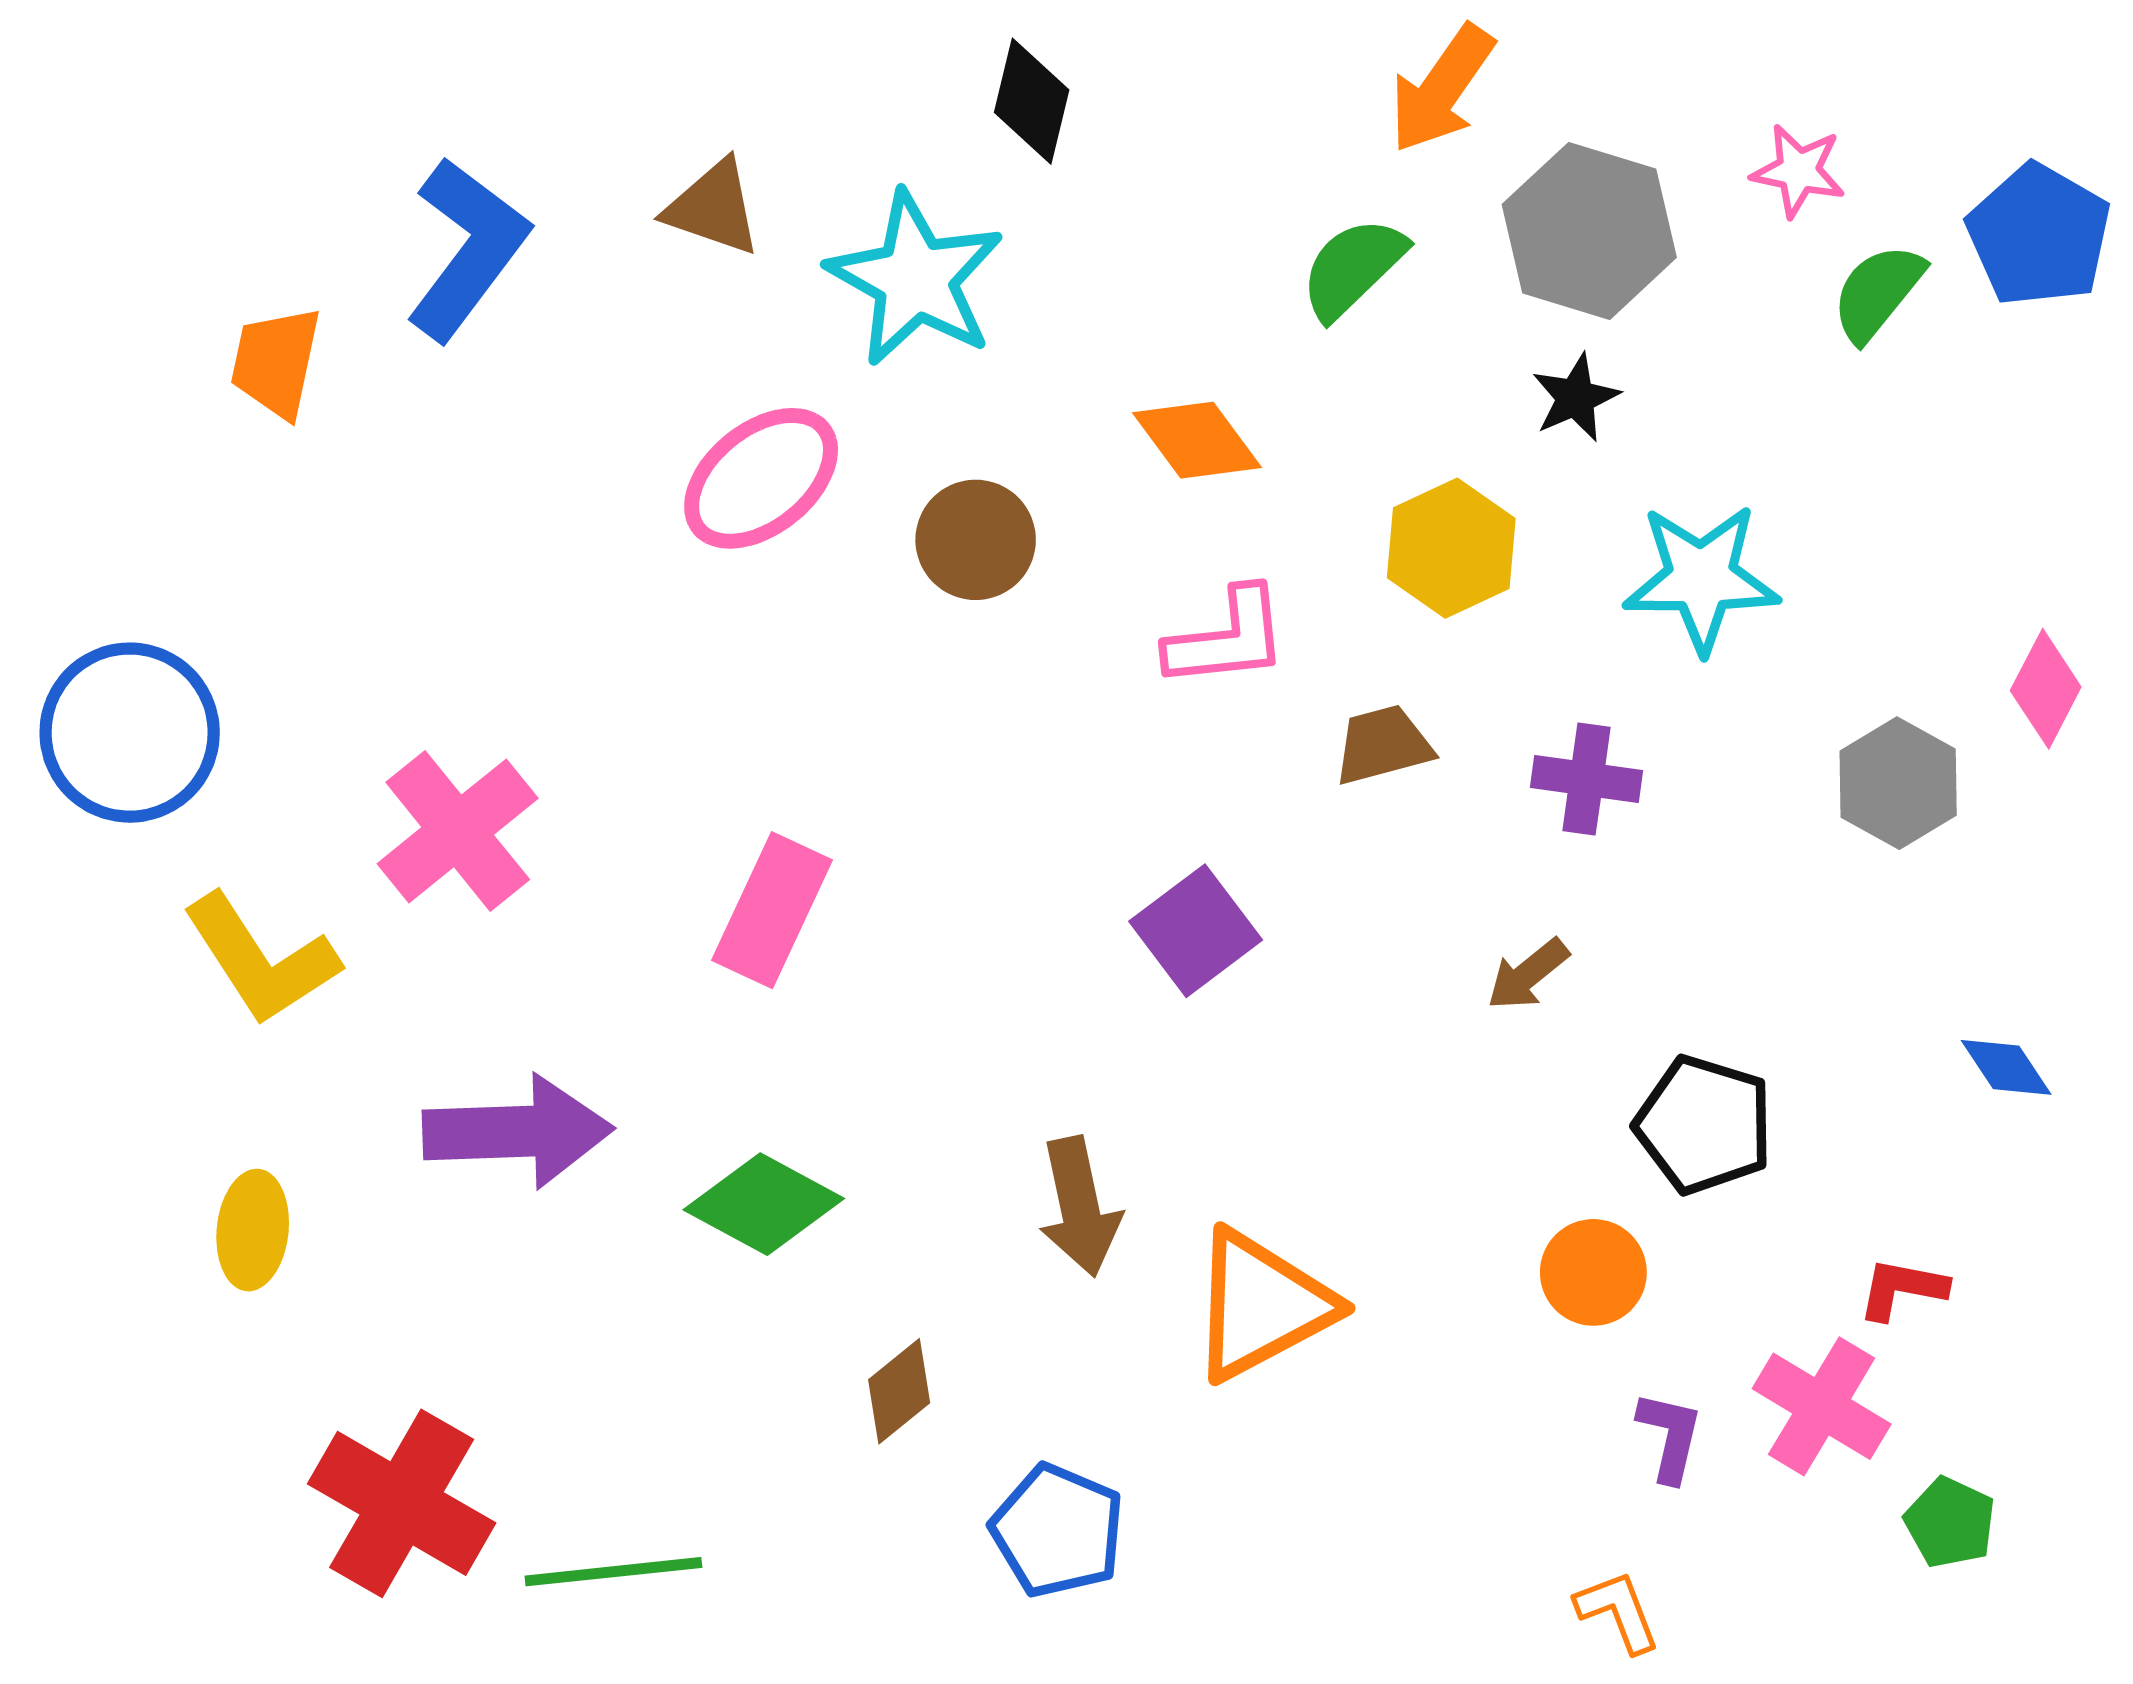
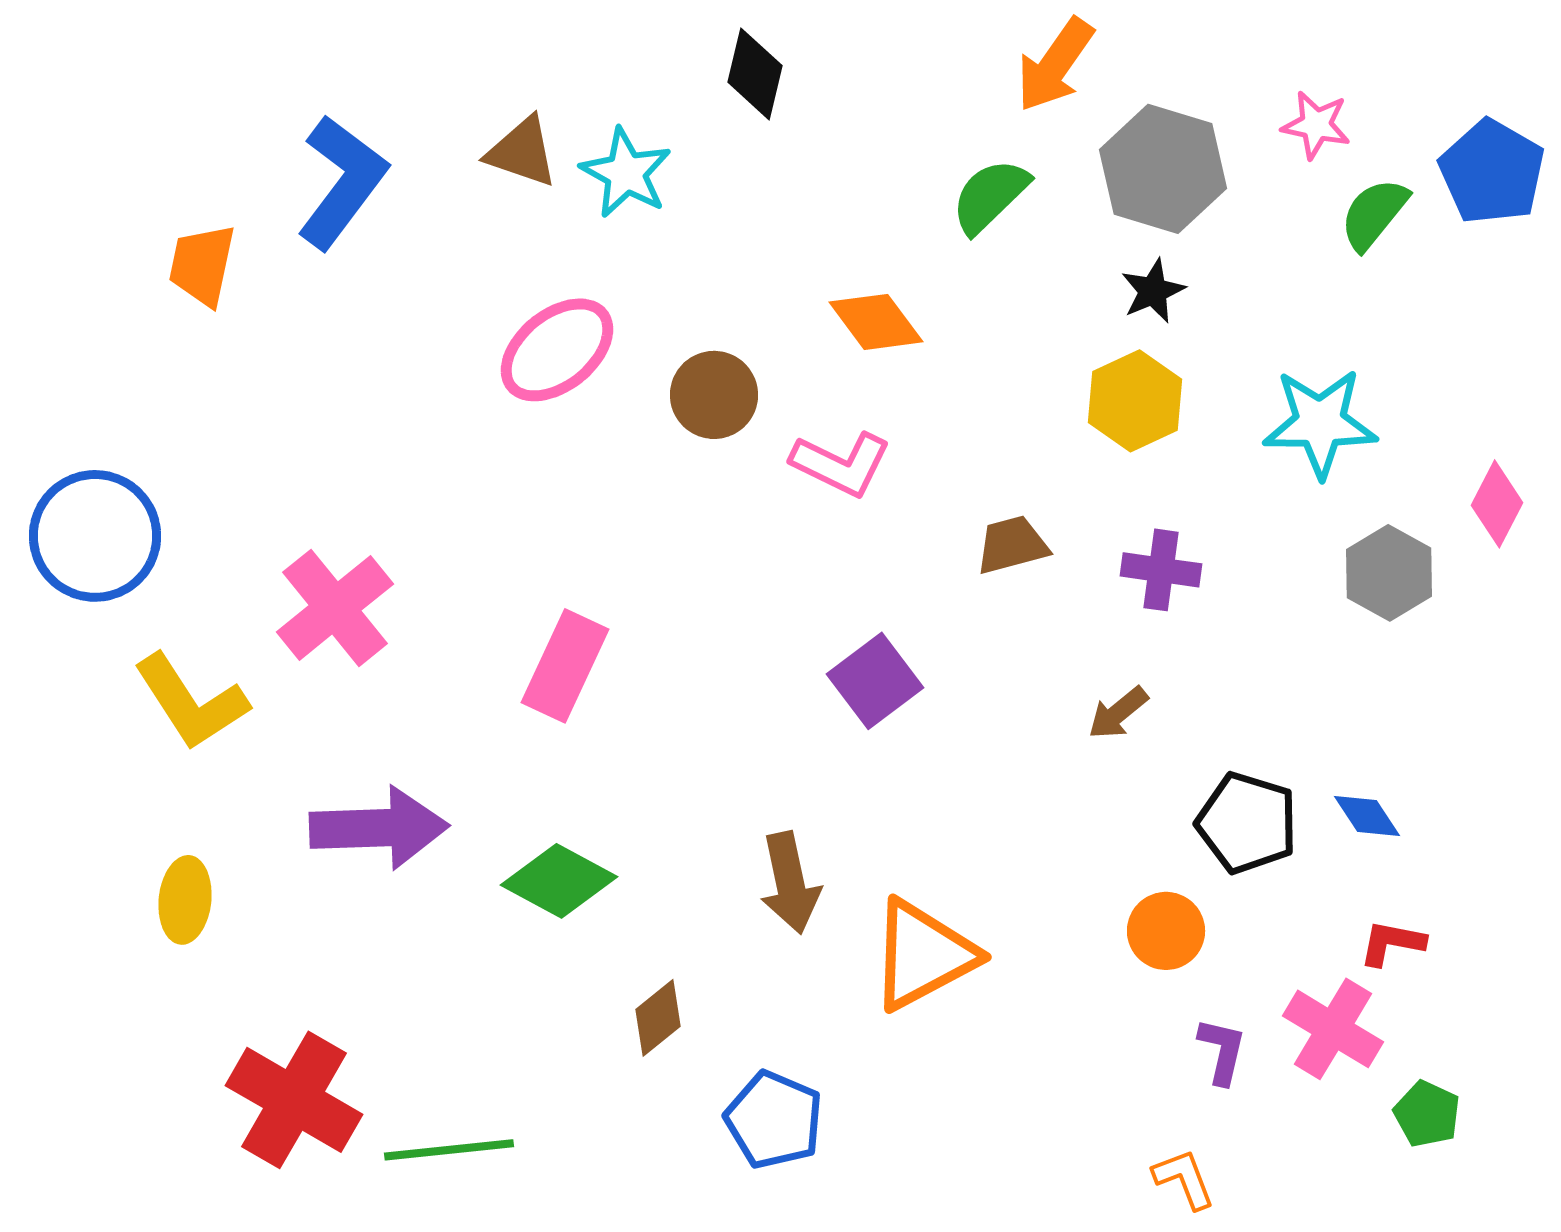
cyan star: (915, 279) -> (626, 173), moved, size x0.7
yellow hexagon: (1451, 548) -> (1135, 401), moved
cyan star: (1701, 578) -> (1320, 423), moved
pink L-shape: (1227, 638) -> (841, 464), moved, turned 32
blue diamond: (2006, 1067) -> (1367, 816), moved

